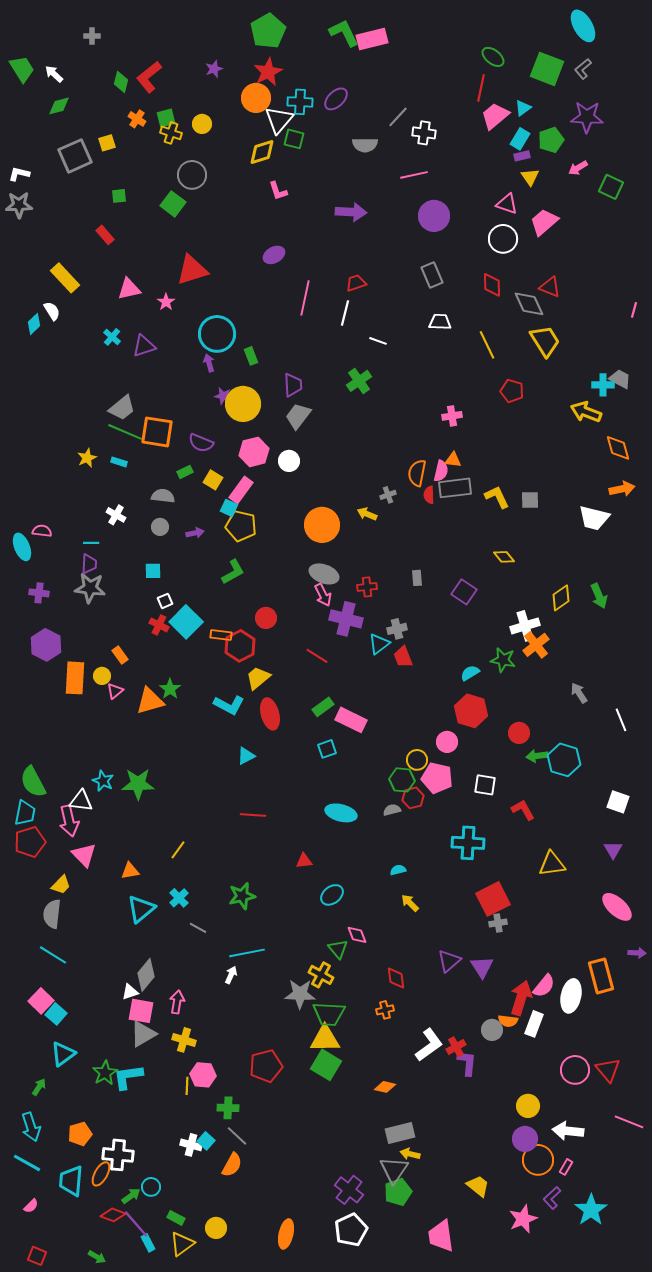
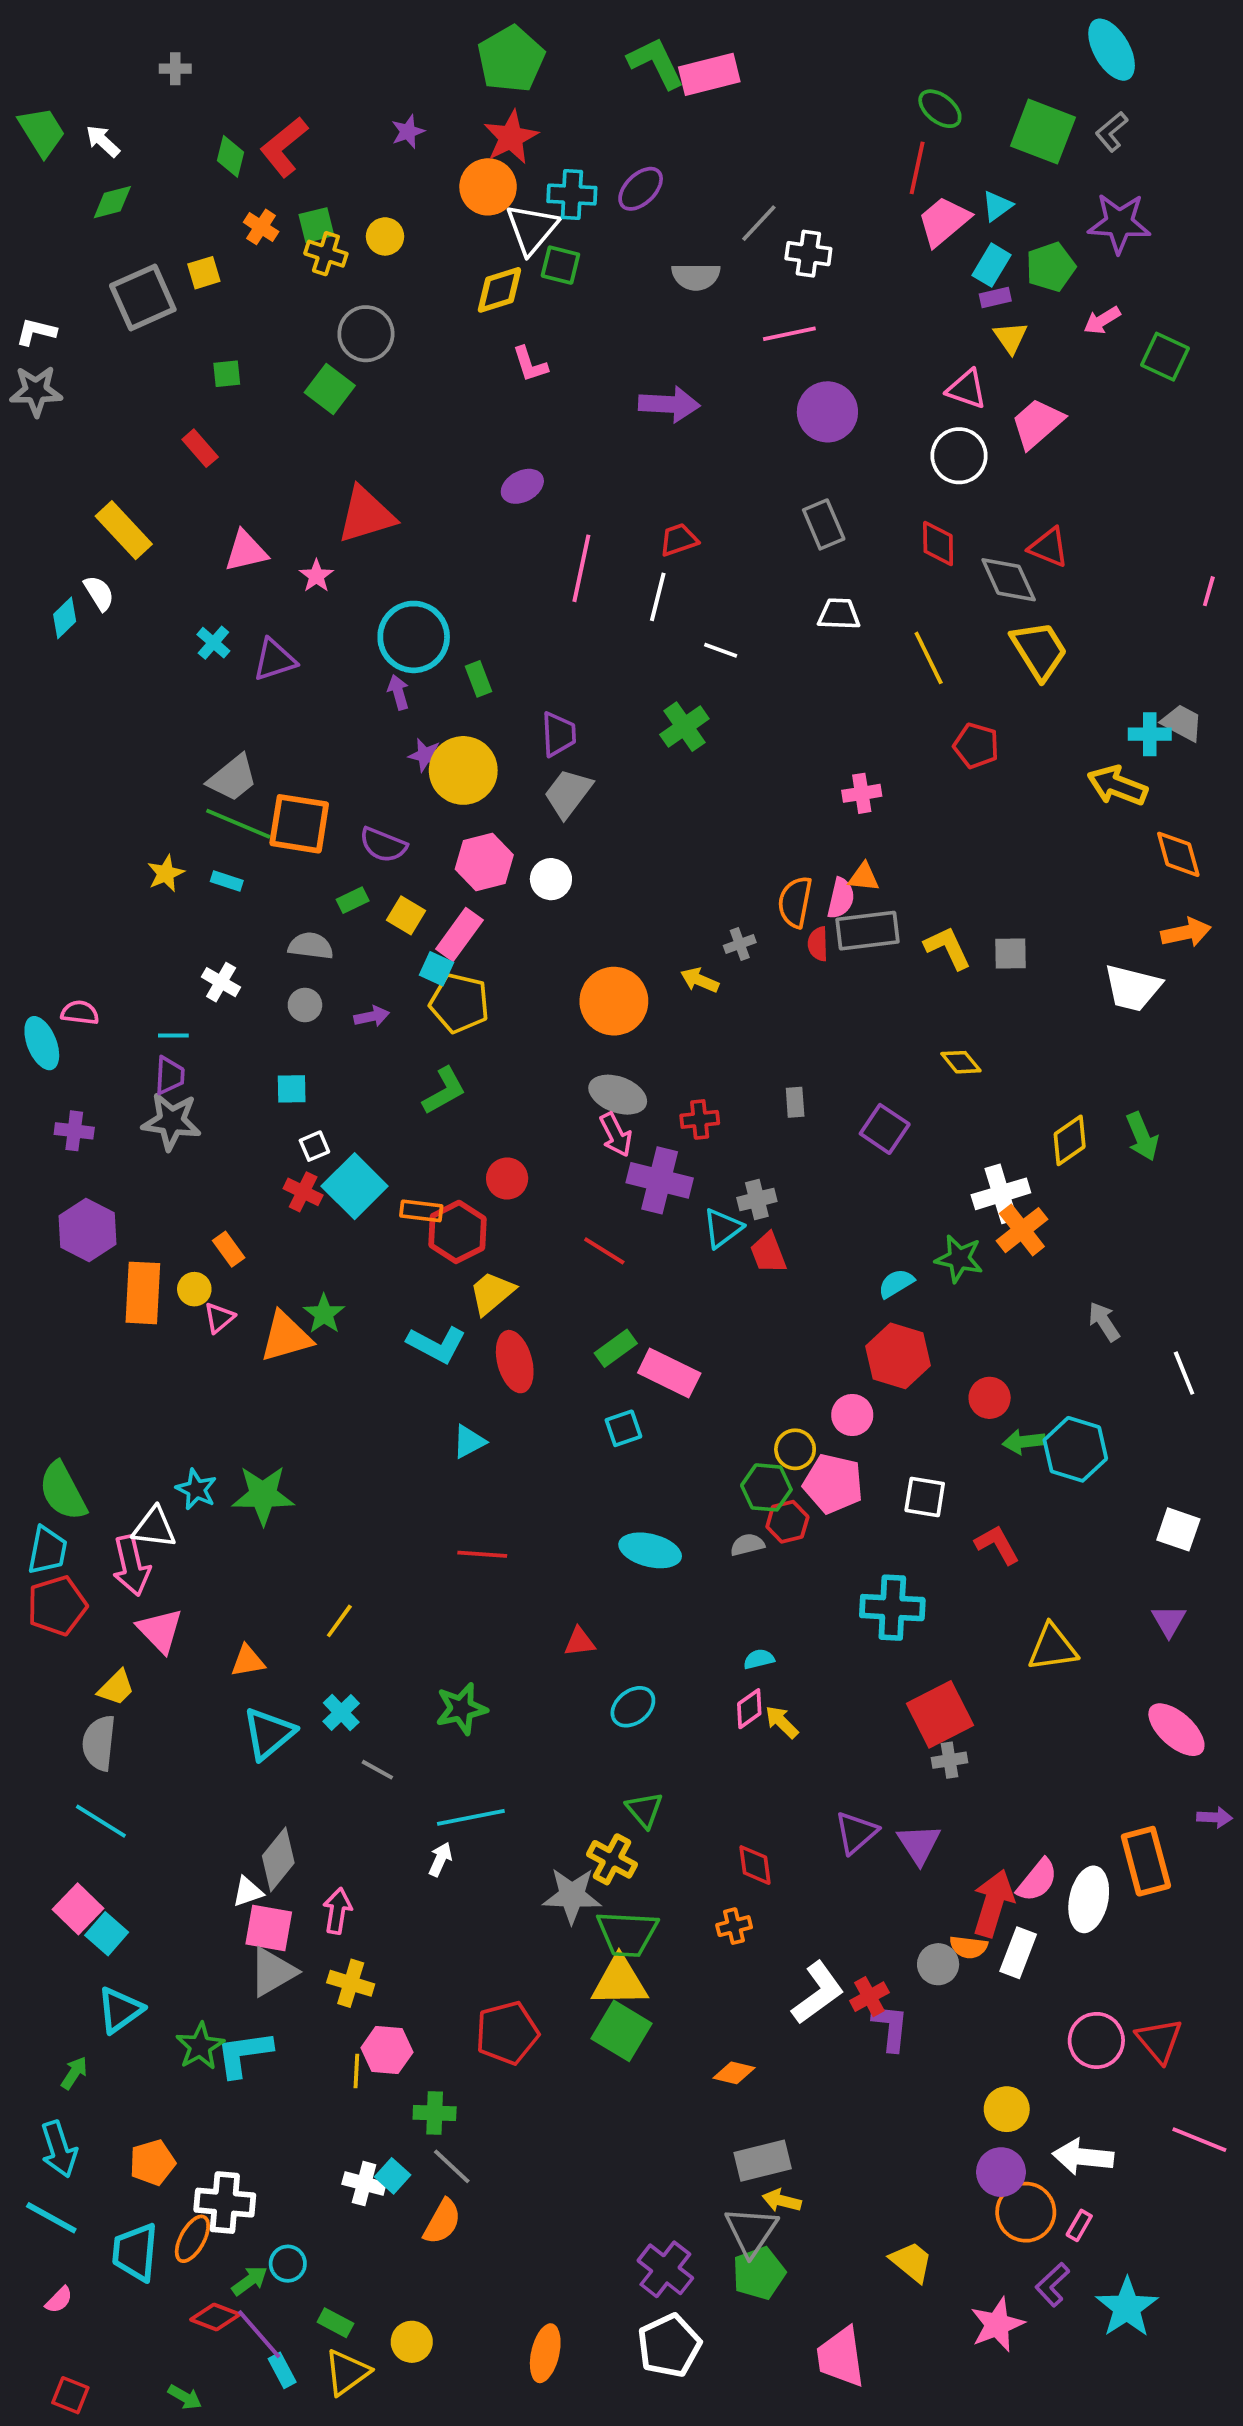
pink diamond: (357, 935) -> (749, 1709), moved, turned 75

